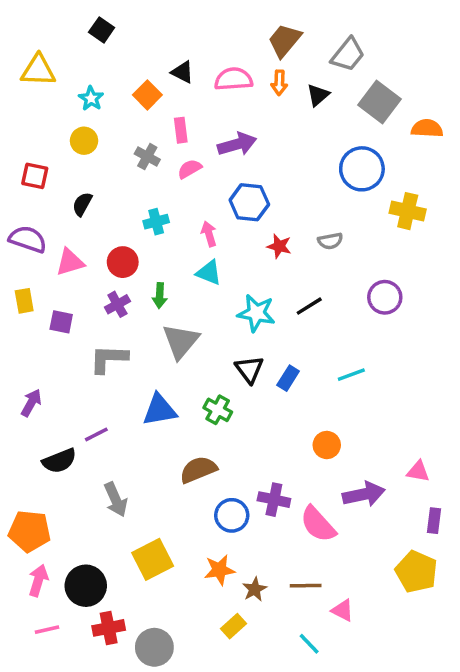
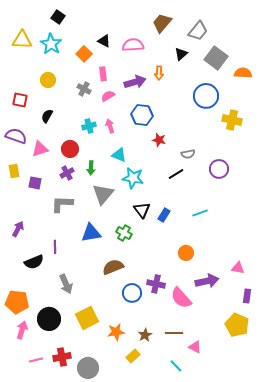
orange arrow: (279, 83) -> (159, 73), moved
cyan star: (91, 98) -> (51, 44), moved, size x1.5
pink arrow: (209, 234) -> (110, 126), moved
gray semicircle: (330, 241) -> (188, 154), moved
cyan star: (256, 313) -> (133, 178), moved
purple line: (96, 434) -> (55, 247), turned -64
orange star: (219, 570) -> (116, 332), moved
black circle: (86, 586) -> (49, 319), moved
pink line: (47, 630) -> (36, 360), moved

